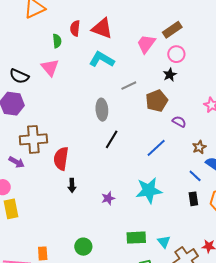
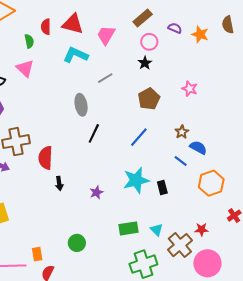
pink trapezoid: (146, 44) -> (106, 35), moved
brown pentagon: (157, 101) -> (149, 99), moved
purple semicircle: (179, 122) -> (175, 28), moved
black rectangle: (193, 199) -> (162, 188), moved

